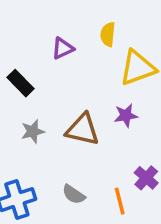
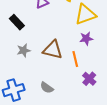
purple star: (126, 115) -> (86, 39), moved
orange line: (120, 201) -> (75, 59), moved

